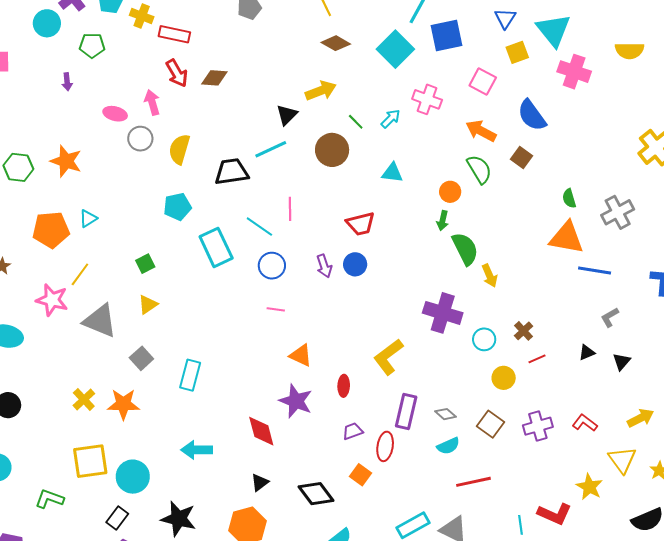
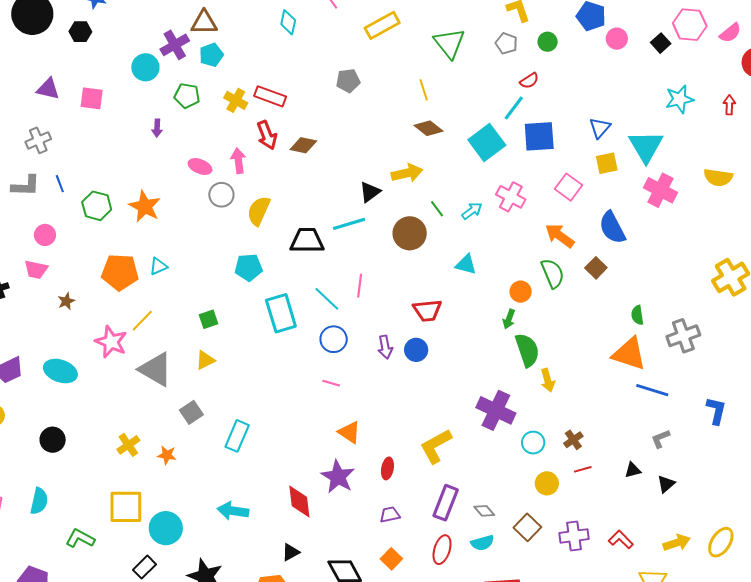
yellow cross: (142, 16) -> (236, 100), moved
orange star: (123, 404) -> (167, 455), size x0.6
red ellipse: (385, 446) -> (442, 550), moved

